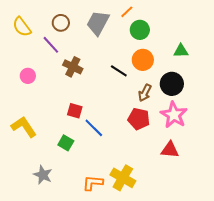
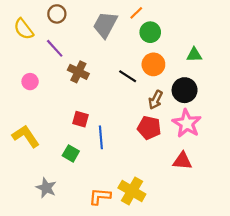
brown circle: (61, 23) -> (57, 14), moved
blue line: (94, 128) -> (101, 137), turned 40

